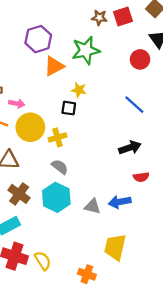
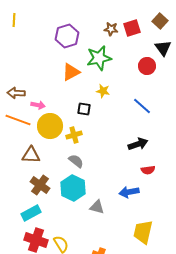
purple hexagon: (38, 39) -> (67, 36), moved
yellow star: (79, 90) -> (103, 91), moved
gray triangle: (93, 206) -> (97, 207), moved
yellow trapezoid: (115, 247) -> (143, 232), moved

